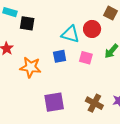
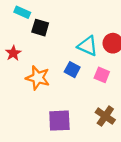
blue square: (60, 56) -> (72, 70), turned 32
brown cross: (94, 103) -> (105, 116), moved

